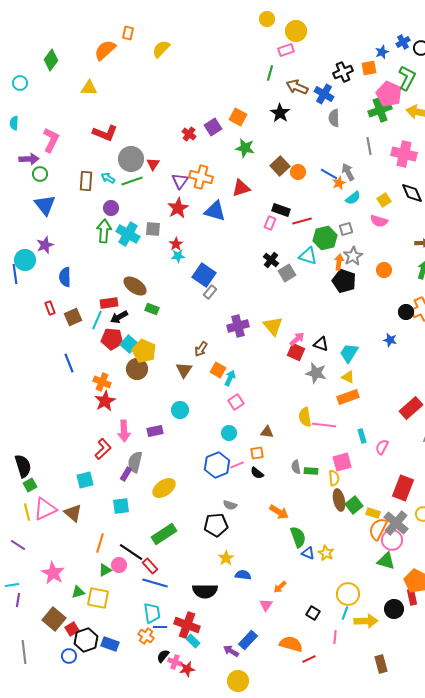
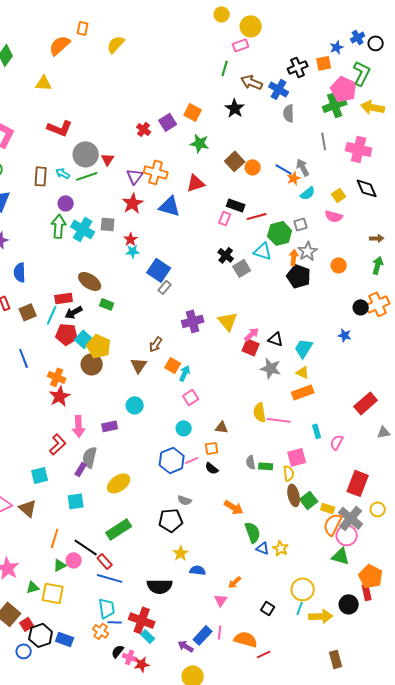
pink line: (335, 637) -> (220, 632), moved

